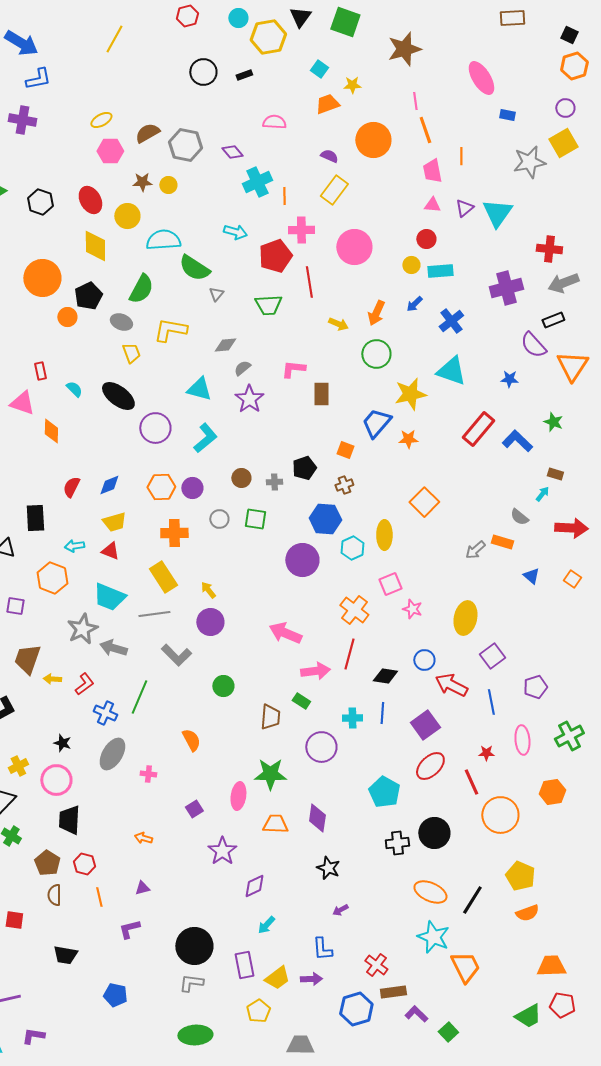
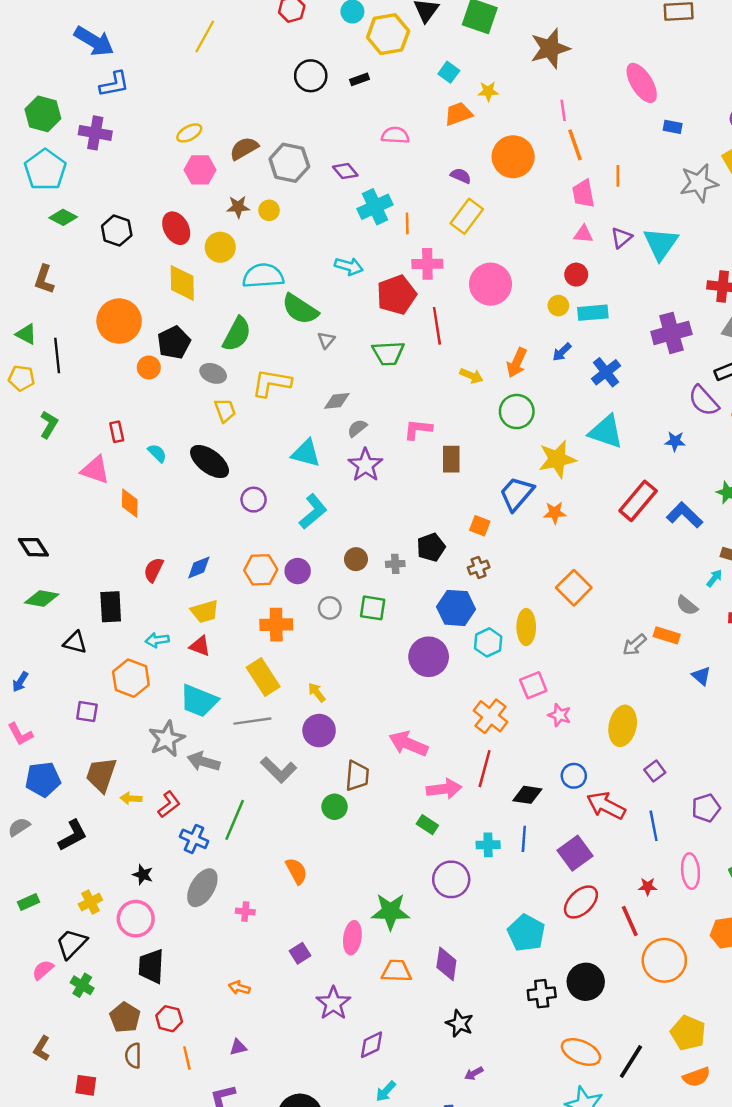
purple circle: (155, 428) -> (254, 500), size x0.7
purple square: (492, 656) -> (655, 771), size x0.7
brown trapezoid: (270, 717) -> (357, 776), moved

